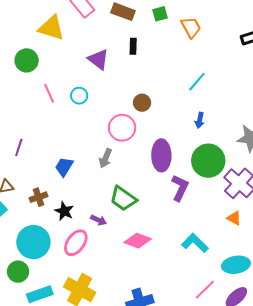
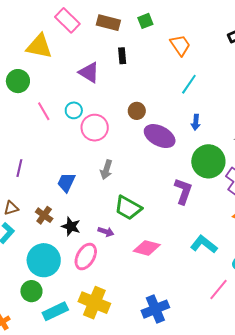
orange trapezoid: (191, 27) -> (180, 45), moved
pink circle: (122, 128) -> (95, 128), moved
purple ellipse: (161, 155) -> (160, 136), moved, turned -56
brown cross: (38, 197) -> (44, 215), turned -30

